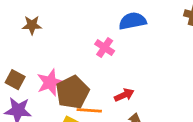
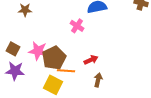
pink star: (50, 82) -> (38, 51), turned 30

